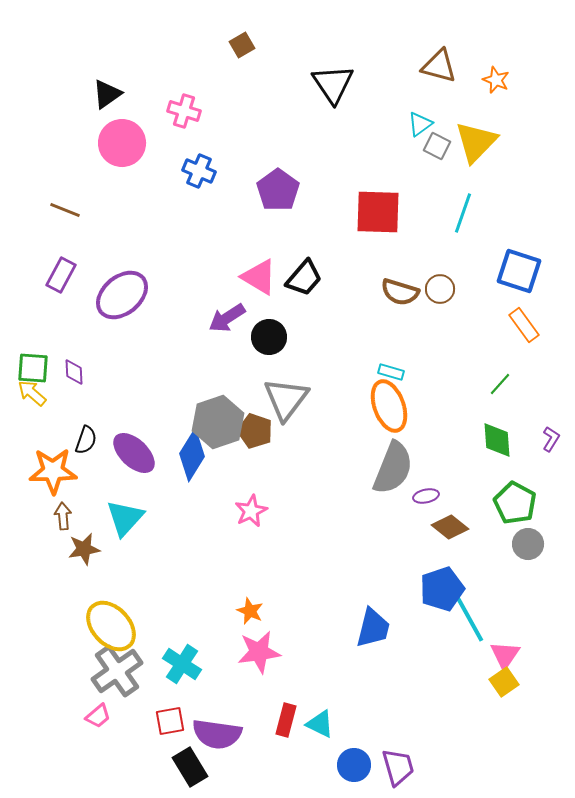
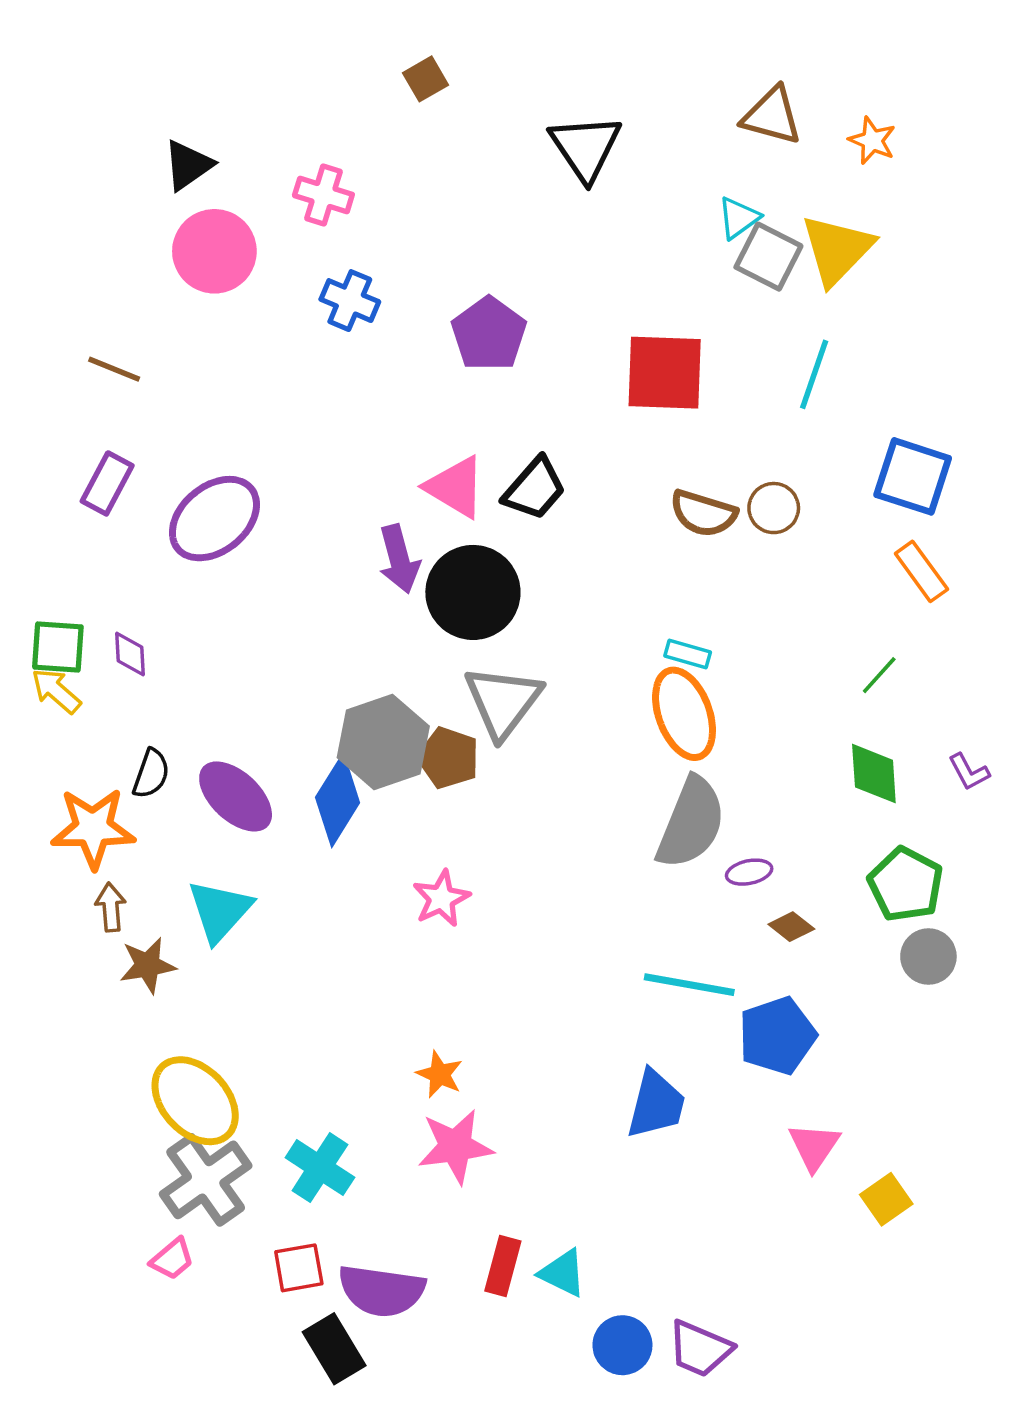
gray square: (437, 146) -> (768, 257), size x1.4
purple arrow: (227, 318) -> (399, 559), turned -72
black circle: (269, 337) -> (473, 592), size x1.5
purple L-shape: (551, 439) -> (969, 772), turned 120
brown diamond: (450, 527) -> (791, 927), size x0.7
cyan line: (469, 618) -> (689, 985), moved, turned -51
pink triangle: (505, 655) -> (814, 1146), moved
purple trapezoid: (398, 767) -> (700, 1349), turned 129

